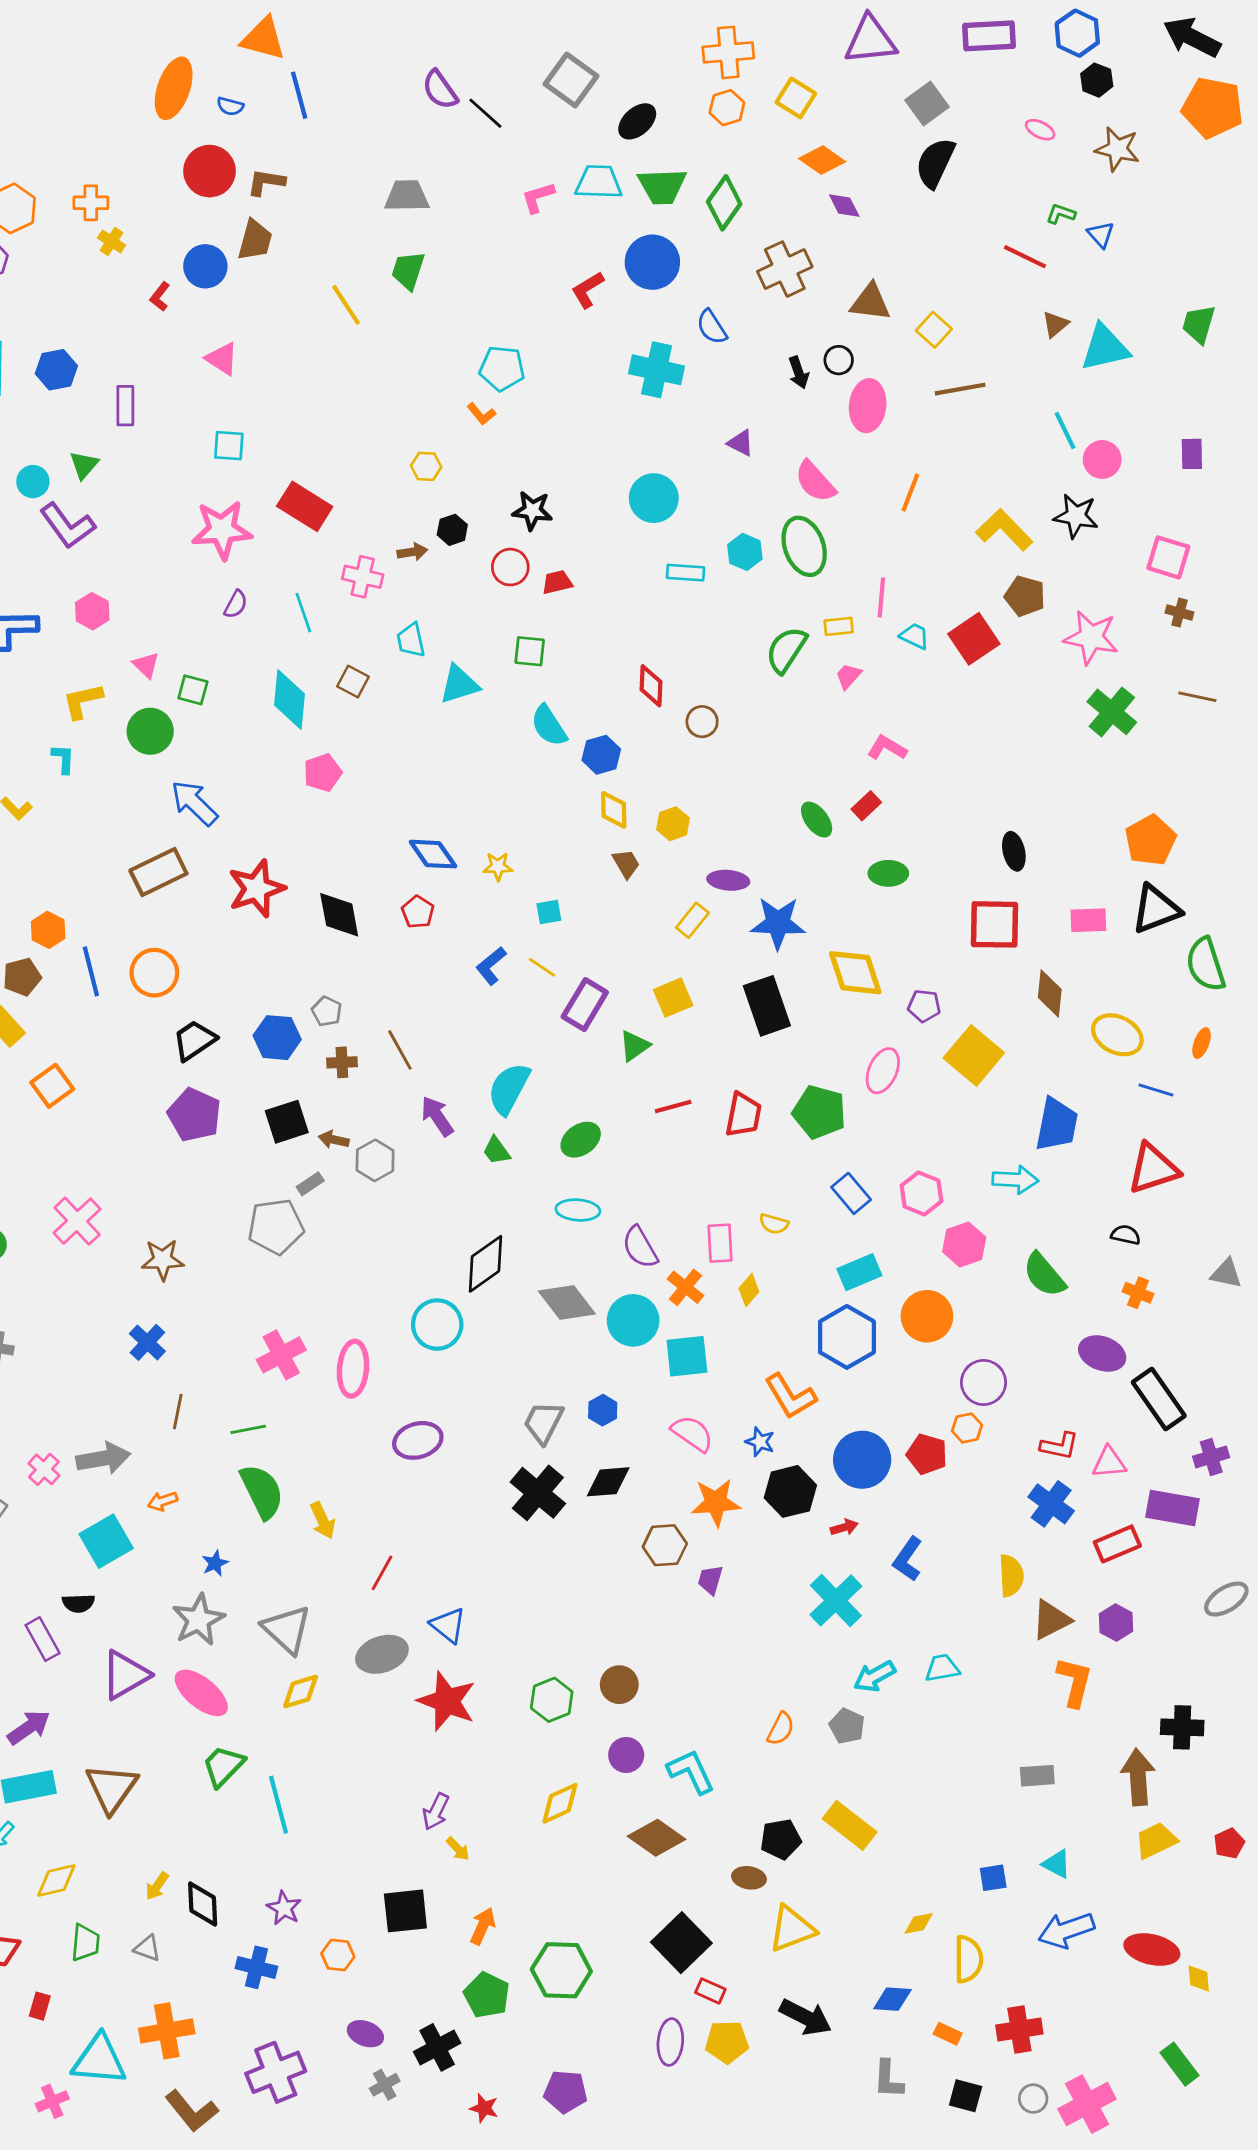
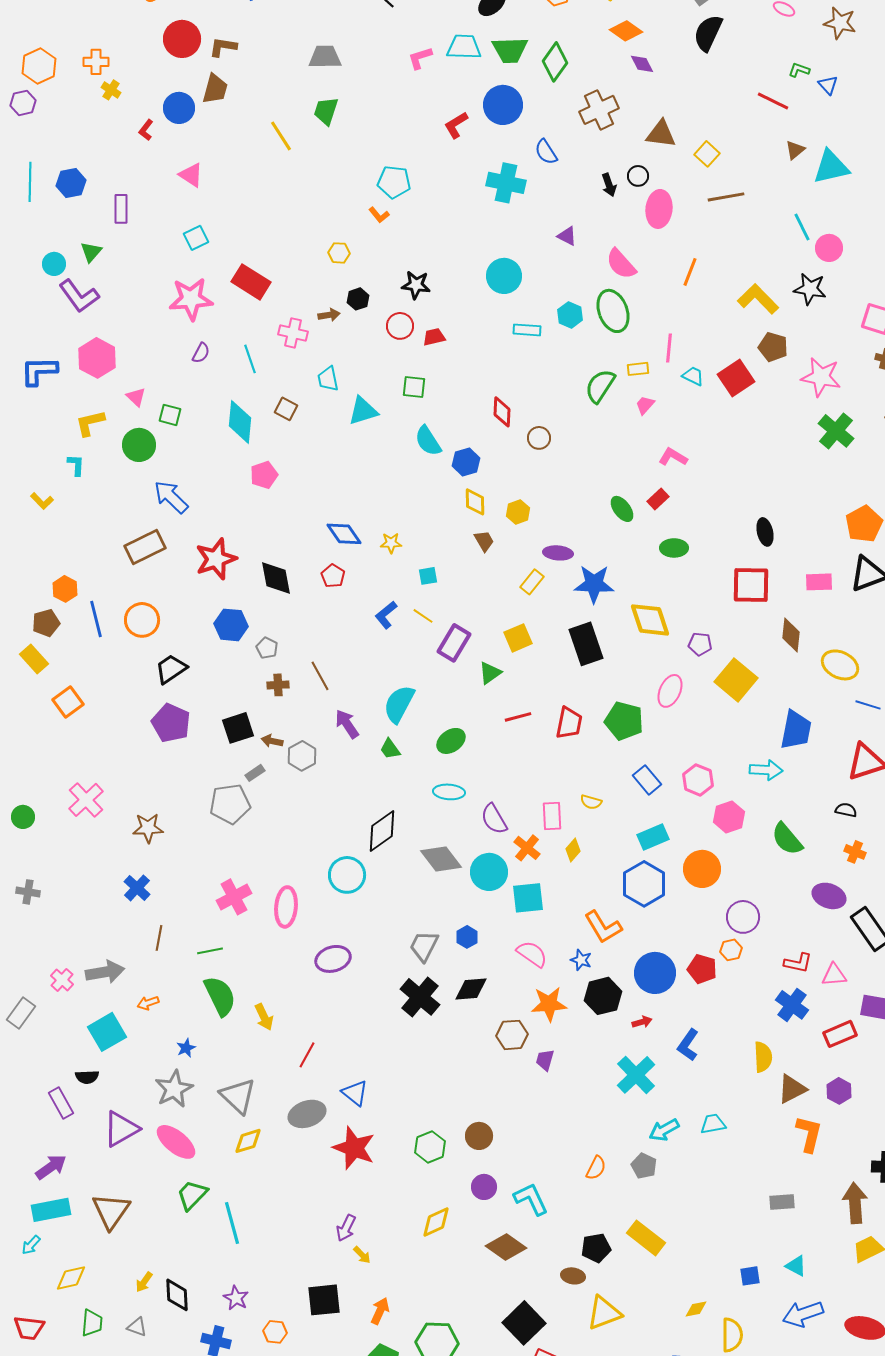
cyan square: (229, 446) -> (196, 238), turned -30
pink hexagon: (92, 611) -> (97, 358), size x1.5
blue hexagon: (277, 1038) -> (231, 625), moved

